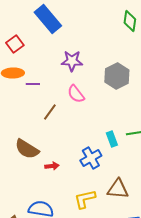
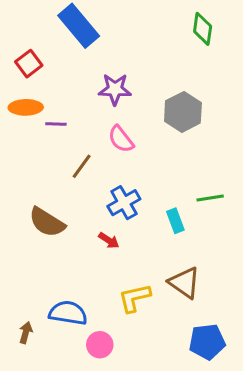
cyan rectangle: (112, 139) -> (175, 221), moved
blue cross: (91, 158) -> (124, 203), moved
red arrow: (52, 166) -> (109, 240), moved, turned 40
brown triangle: (118, 189) -> (184, 283), turned 30

